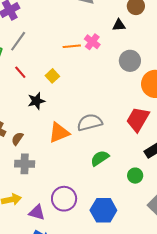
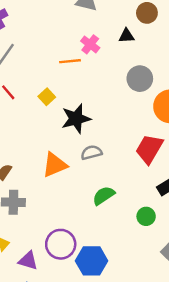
pink cross: (92, 42) -> (90, 44), moved
black star: (36, 101) -> (76, 119), moved, size x1.4
gray semicircle: (90, 122) -> (91, 153), size x0.7
blue hexagon: (103, 210) -> (92, 261), moved

